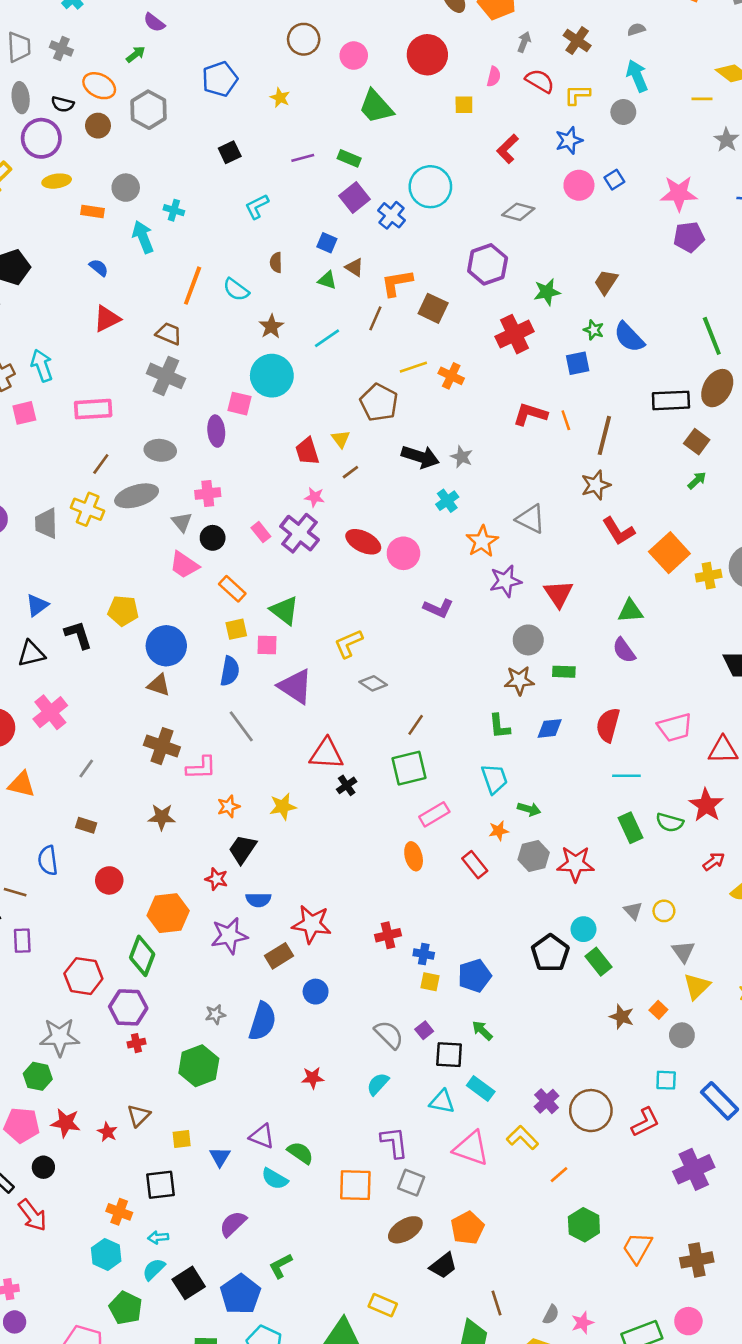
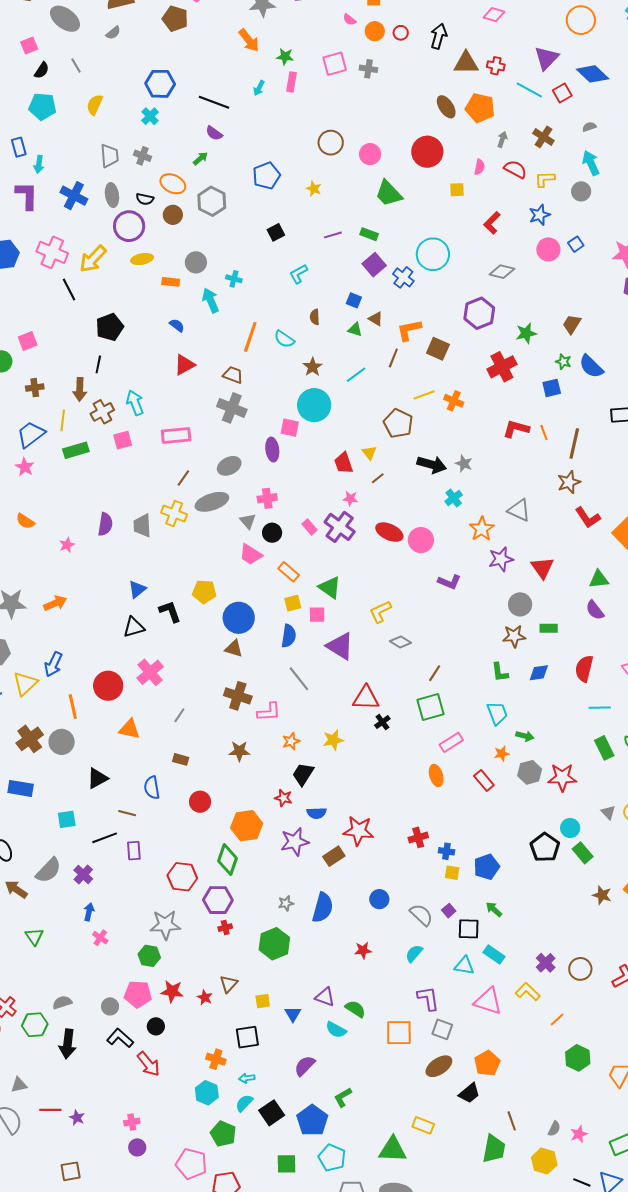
gray ellipse: (160, 450) -> (229, 466), turned -30
blue circle: (316, 992) -> (379, 899), moved
brown circle: (591, 1111) -> (580, 969), size x0.7

